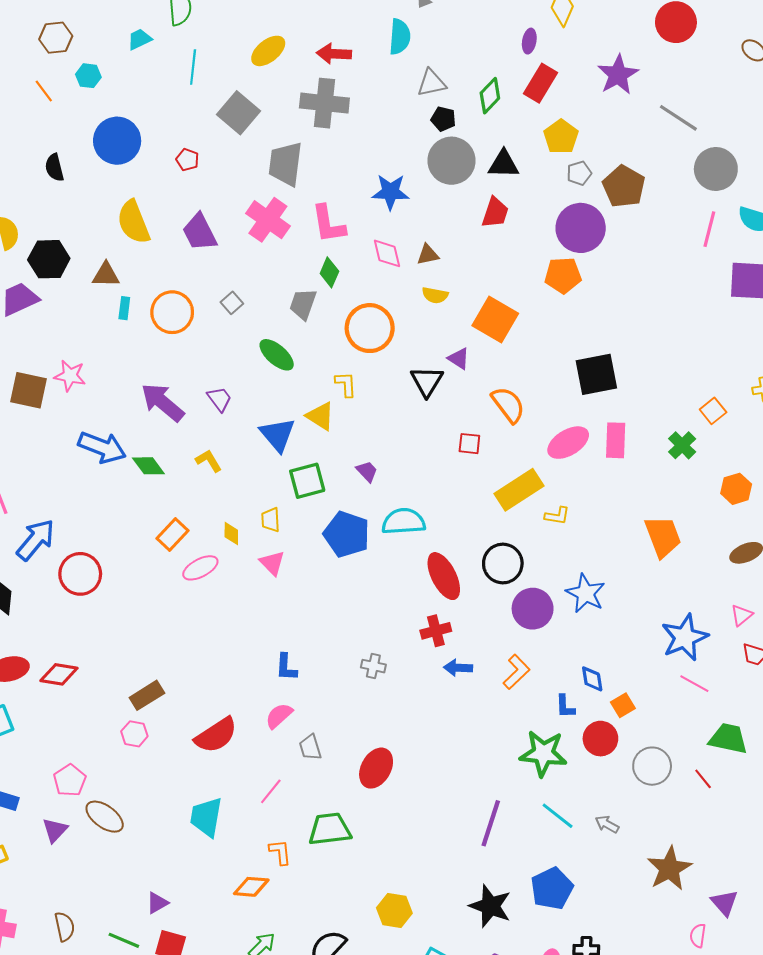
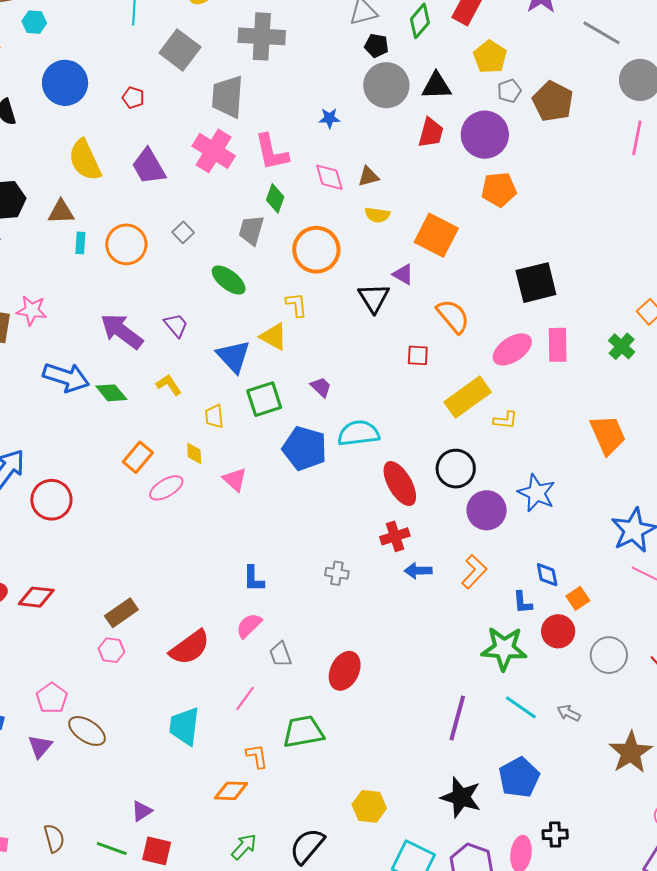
blue star: (390, 192) -> (329, 118), size x0.6
purple circle: (581, 228) -> (485, 135), moved
yellow trapezoid: (271, 520) -> (214, 416), moved

